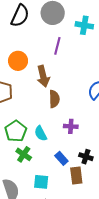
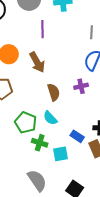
brown semicircle: (54, 99) -> (54, 92), moved
purple cross: (71, 126) -> (81, 86), moved
cyan square: (41, 182) -> (60, 154), moved

